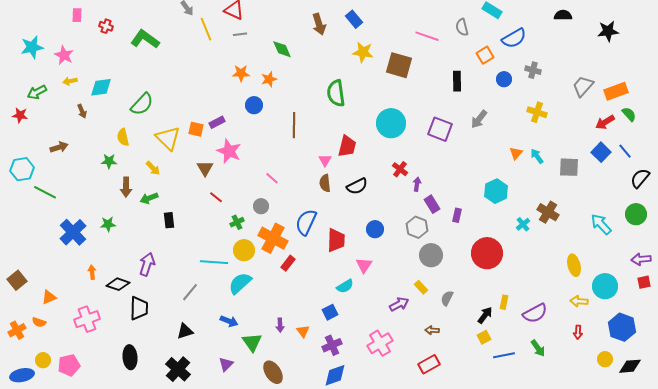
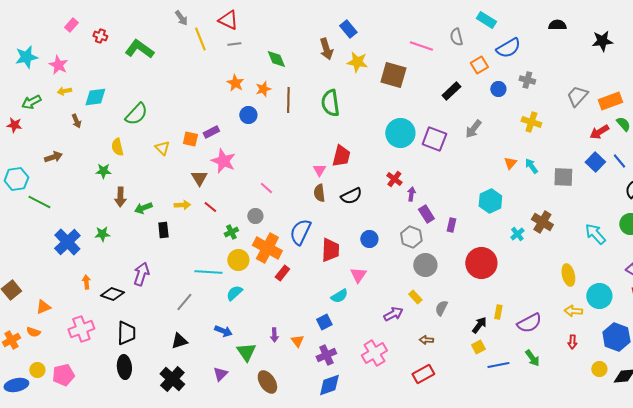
pink rectangle: (77, 15) -> (71, 25), turned 40
brown arrow: (319, 24) -> (326, 49), moved
orange star: (241, 73) -> (235, 83), turned 30
black rectangle: (457, 81) -> (451, 91), turned 48
cyan circle: (391, 123) -> (400, 133), moved
brown line: (294, 125) -> (288, 100), moved
yellow triangle: (168, 138) -> (162, 148), size x0.6
yellow arrow: (153, 168) -> (182, 205), moved, turned -49
cyan semicircle: (240, 283) -> (234, 293), size x0.7
black trapezoid: (139, 308) -> (126, 333), moved

